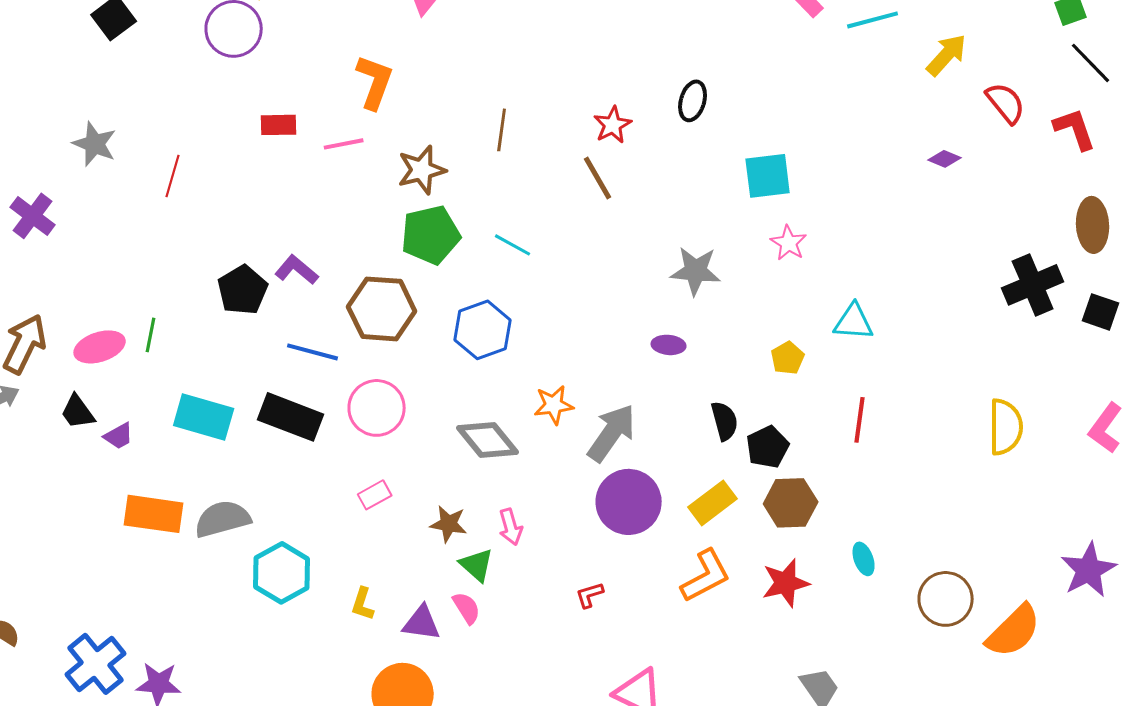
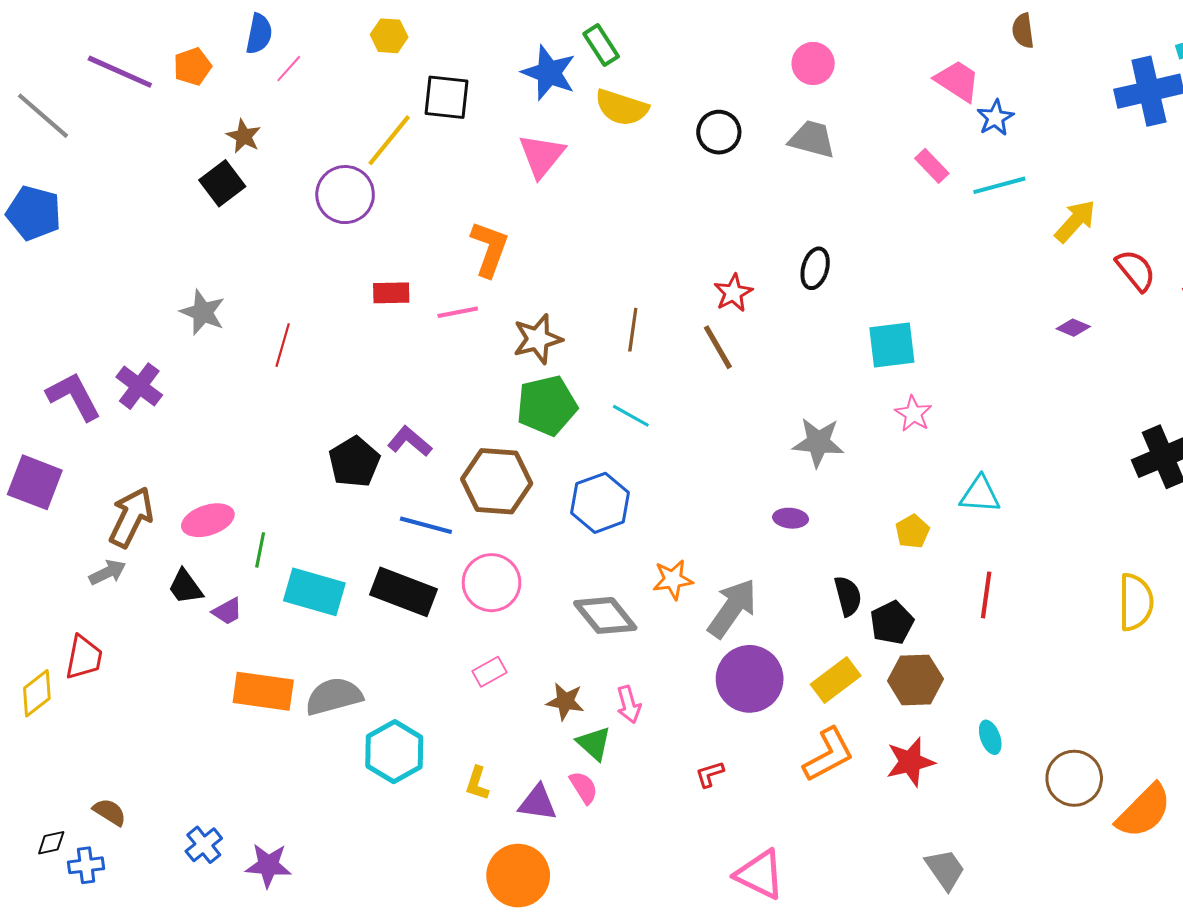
brown line: (502, 130) -> (633, 330), moved
green line: (151, 335) -> (260, 550), moved
blue cross: (96, 664) -> (204, 845), size x0.6

